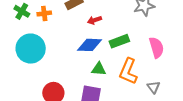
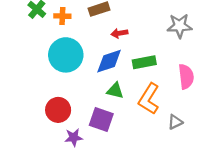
blue diamond: (90, 45) -> (109, 61), turned -30
cyan circle: (31, 49) -> (66, 55), moved
gray triangle: (153, 87) -> (175, 122), turned 32

